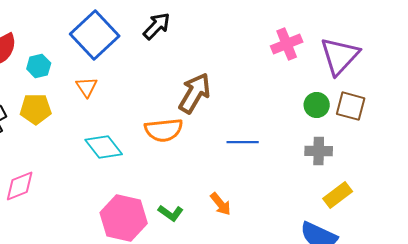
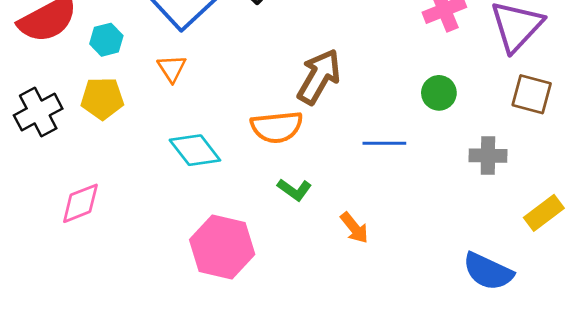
green circle: (317, 105) -> (439, 93), moved
yellow rectangle: (338, 195) -> (544, 213), moved
green L-shape: (171, 213) -> (294, 190), moved

